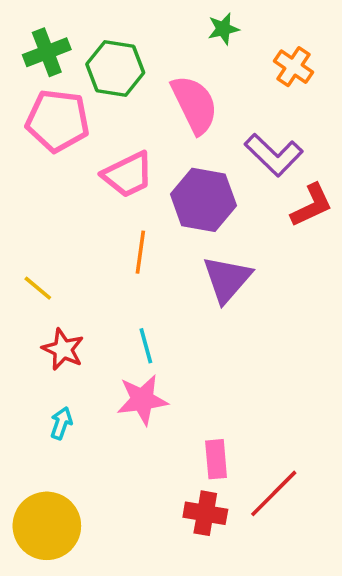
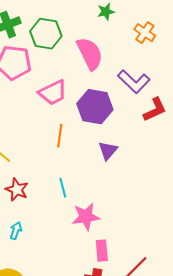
purple triangle: (227, 279) -> (108, 151), size x0.7
pink star: (142, 400) -> (86, 217), moved

